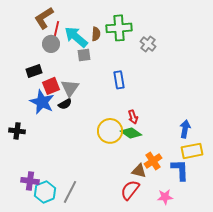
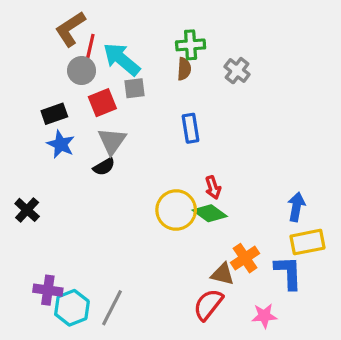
green cross: (119, 28) -> (191, 45), size x0.7
brown semicircle: (96, 34) -> (184, 69), moved
red square: (51, 86) -> (102, 103), moved
blue star: (42, 102) -> (61, 144), moved, size x0.7
black cross: (17, 131) -> (27, 210), turned 35

